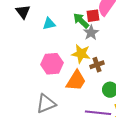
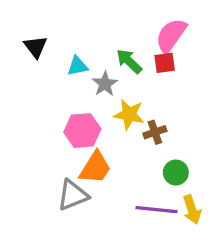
red square: (93, 16) -> (165, 63), moved
gray star: (91, 33) -> (105, 84), moved
orange trapezoid: (76, 81) -> (95, 168), moved

